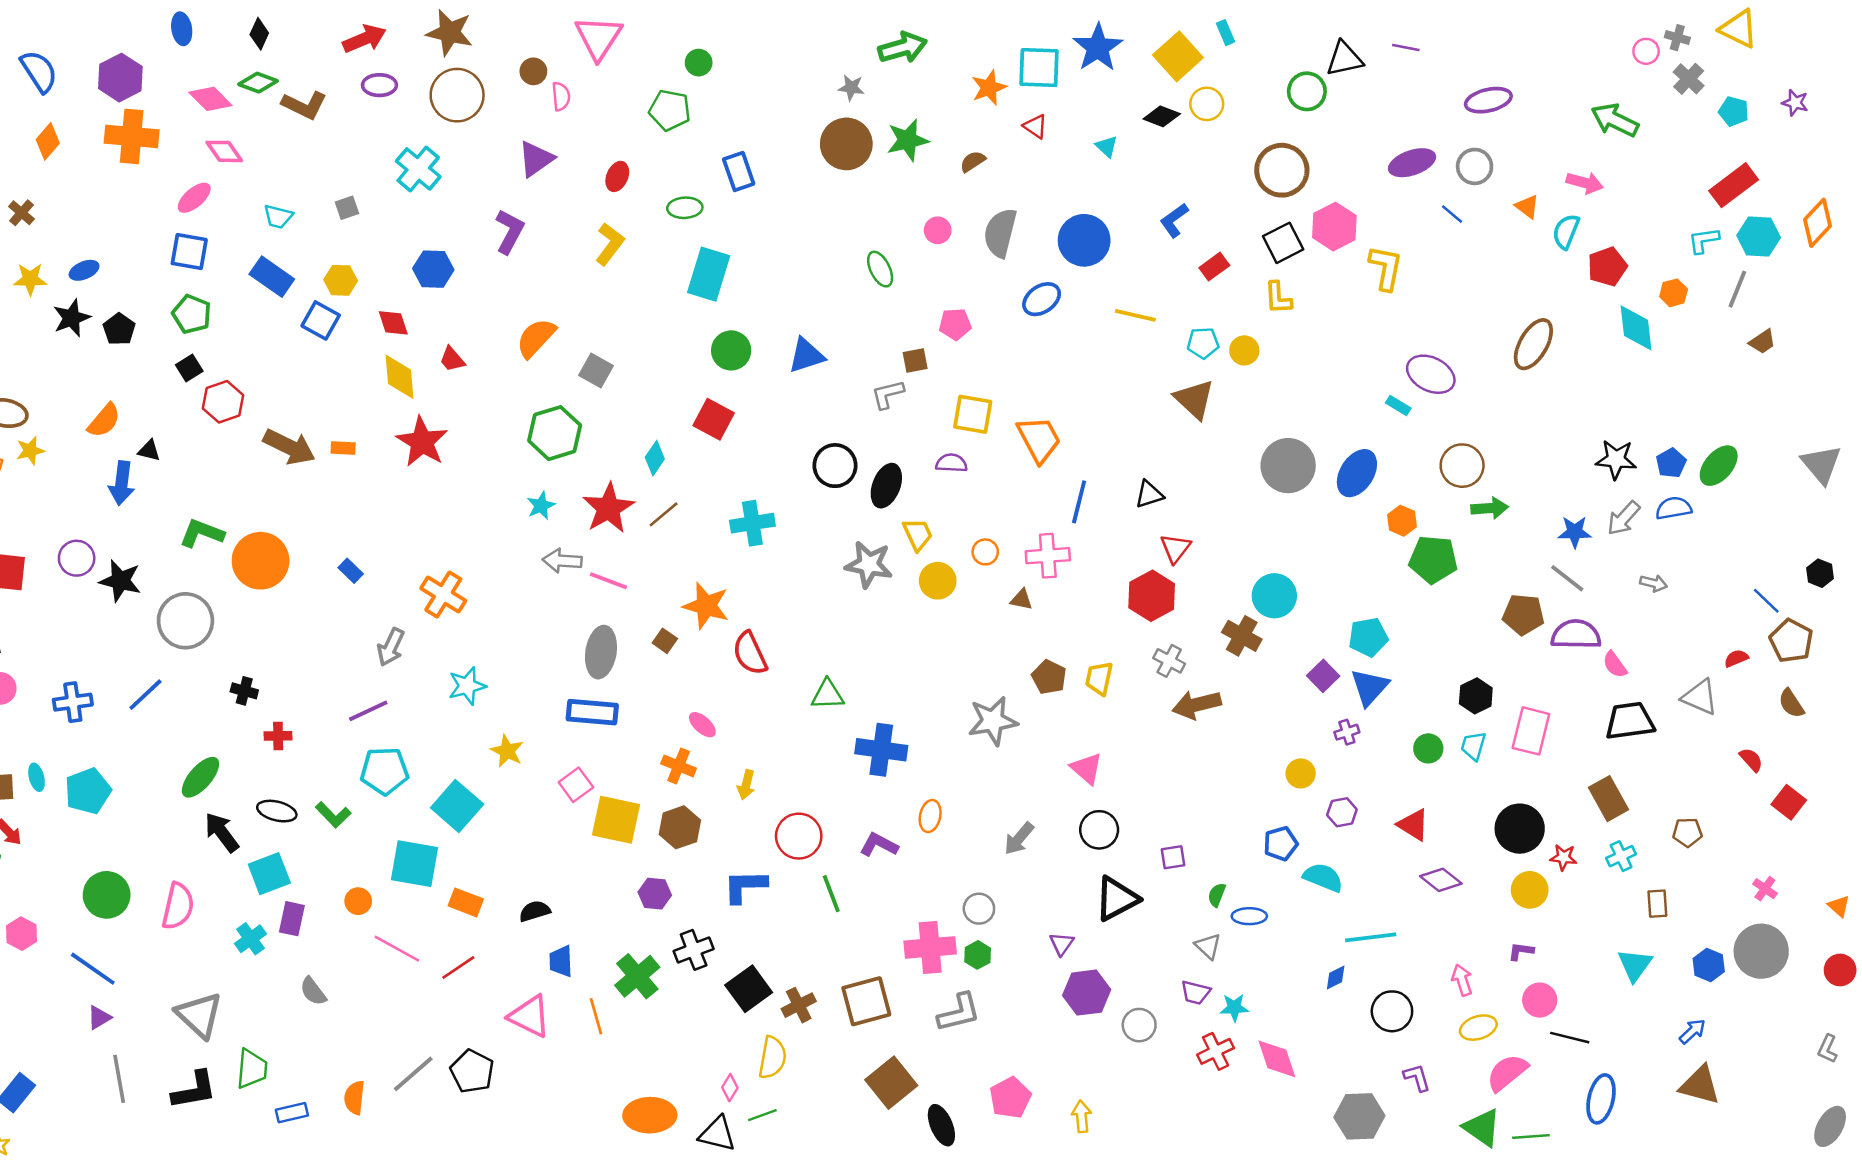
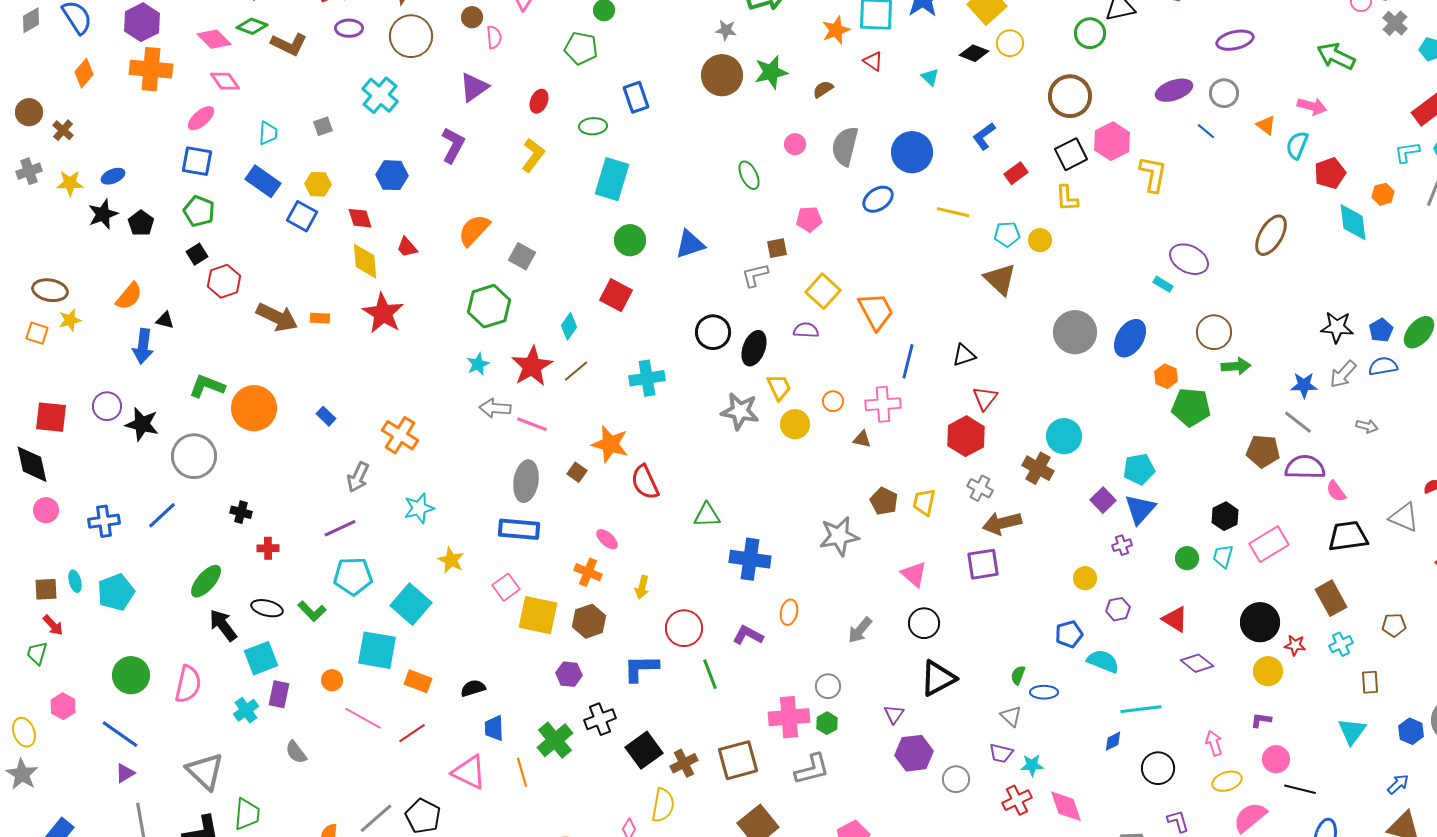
cyan trapezoid: (278, 217) -> (268, 133), turned -100
yellow square: (973, 414) -> (823, 291), turned 32
pink rectangle: (1531, 731) -> (1269, 544), turned 45
purple square: (1173, 857) -> (983, 564), moved, size x1.6

